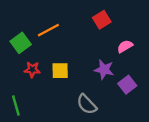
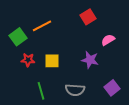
purple square: (127, 85) -> (112, 88), moved
gray semicircle: (87, 104) -> (75, 90), turned -42
green line: (16, 105) -> (41, 91), moved

